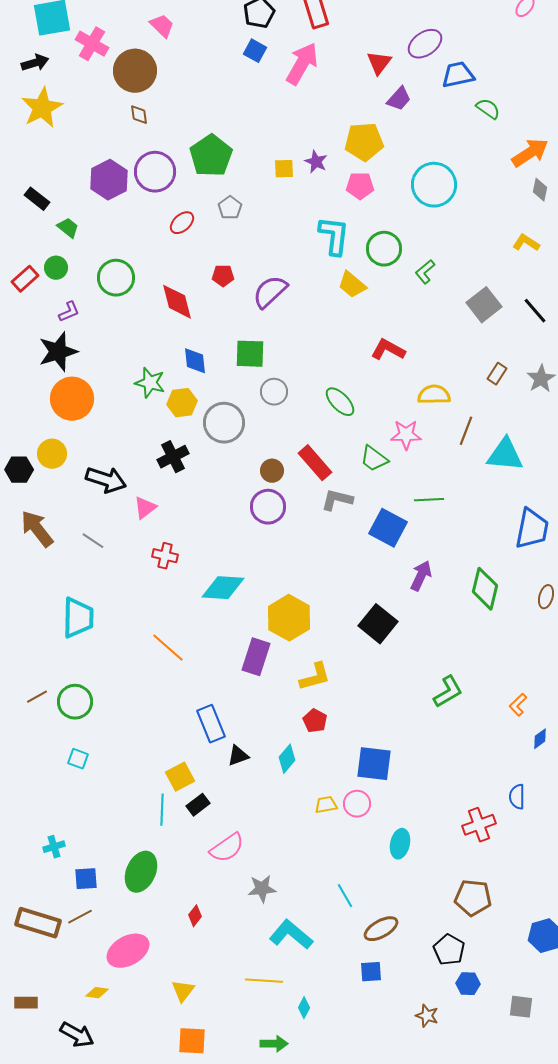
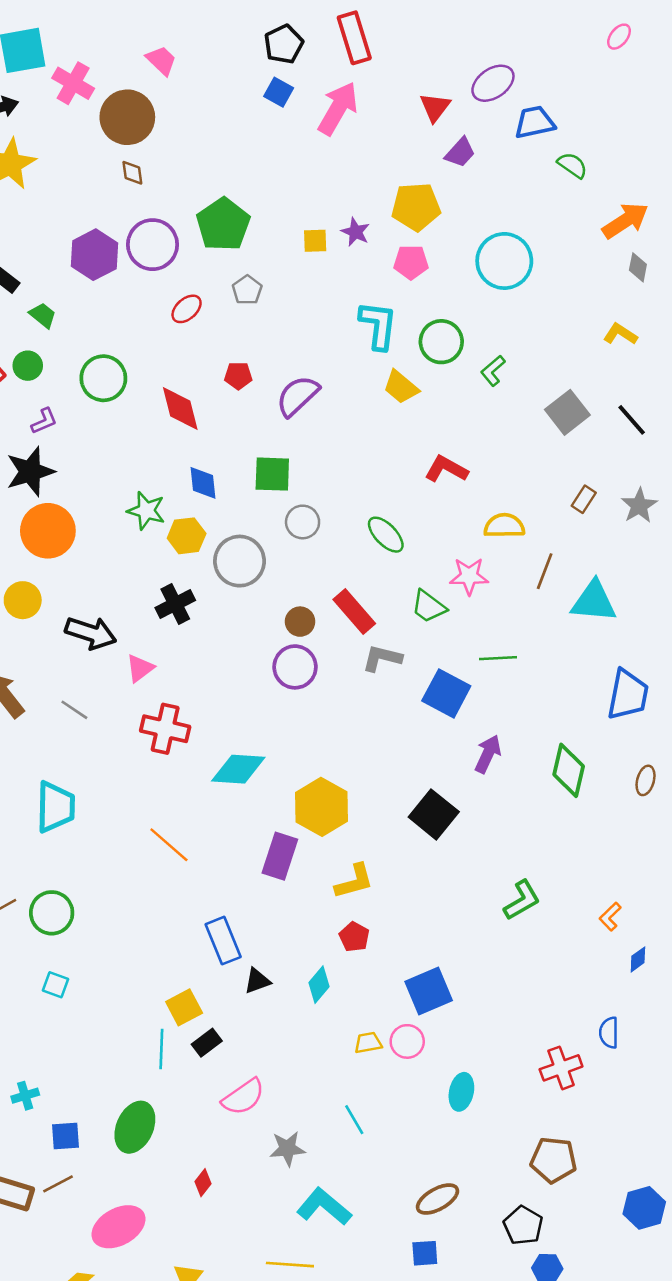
red cross: (165, 556) -> (165, 729), size x1.5
blue square: (374, 764) -> (429, 991), turned -30
cyan line: (345, 896) -> (354, 1120), moved

